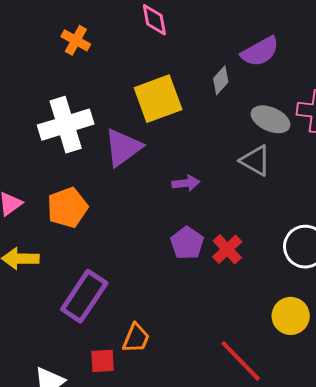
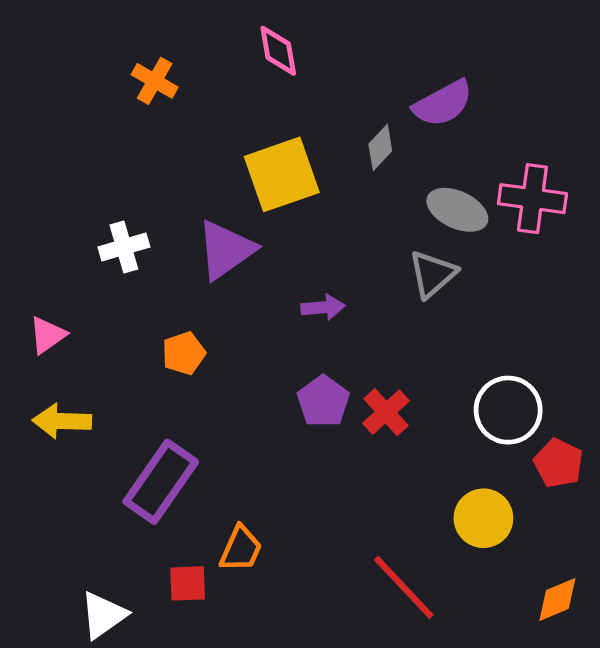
white cross: (66, 125) -> (124, 247), moved, size x0.6
gray triangle: (255, 161) -> (432, 274), turned 48
orange pentagon: (67, 208) -> (184, 353), moved, size x0.7

